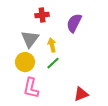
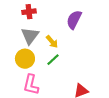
red cross: (42, 15) -> (29, 12), moved
yellow arrow: (52, 45) -> (52, 42), turned 152

